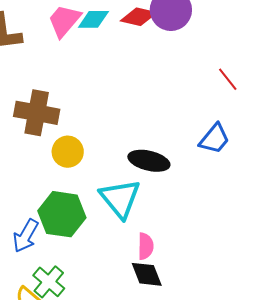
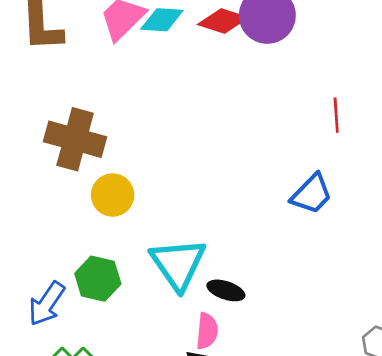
red line: (228, 79) -> (336, 115), turned 30
black ellipse: (149, 161) -> (226, 290), moved, size x0.7
green hexagon: (62, 214) -> (98, 279), size x0.7

